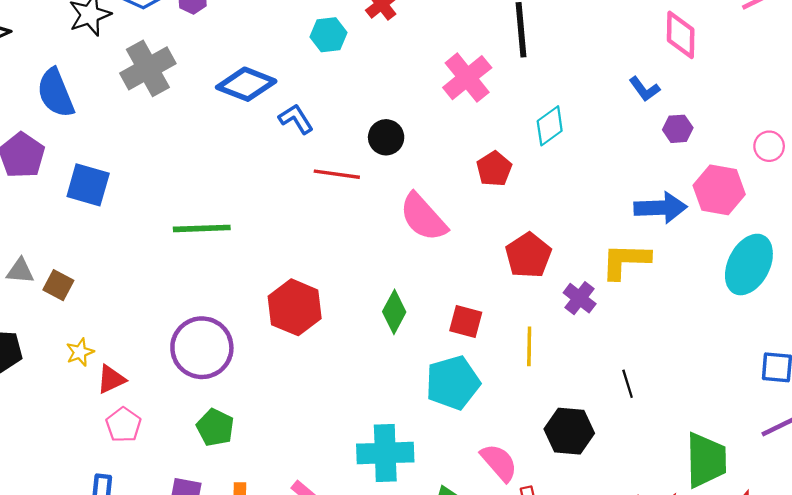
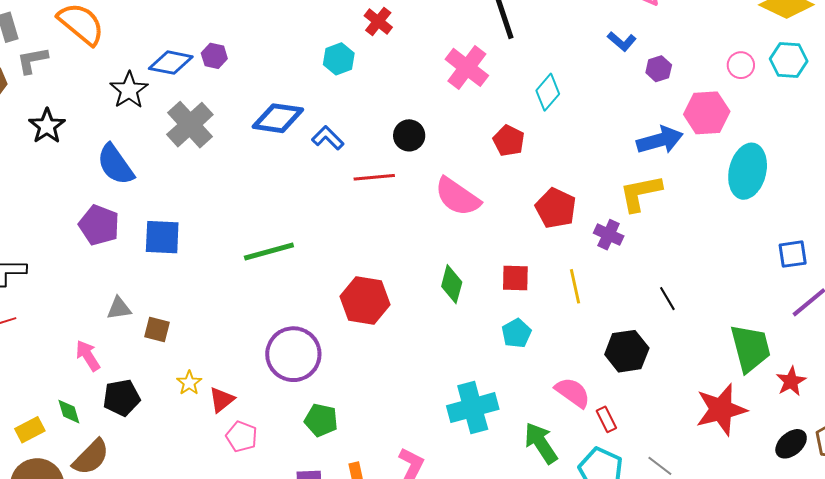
gray triangle: (20, 271) -> (119, 308), moved
cyan pentagon: (453, 383) -> (517, 333), size x0.6

